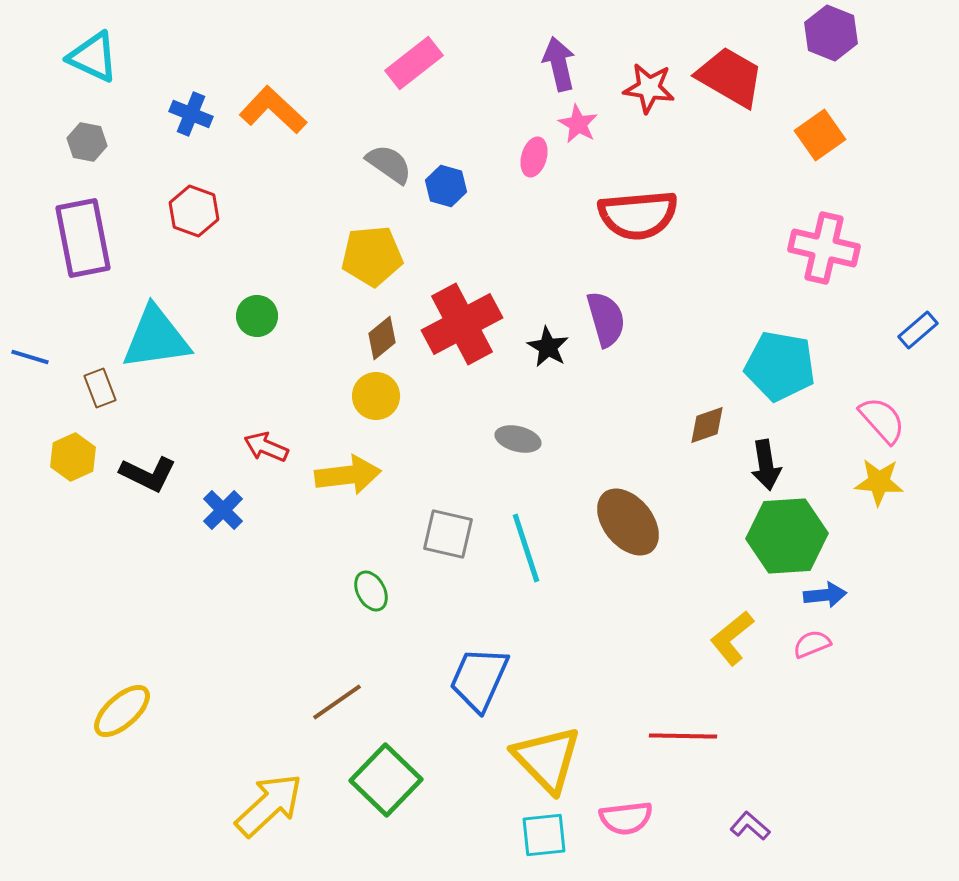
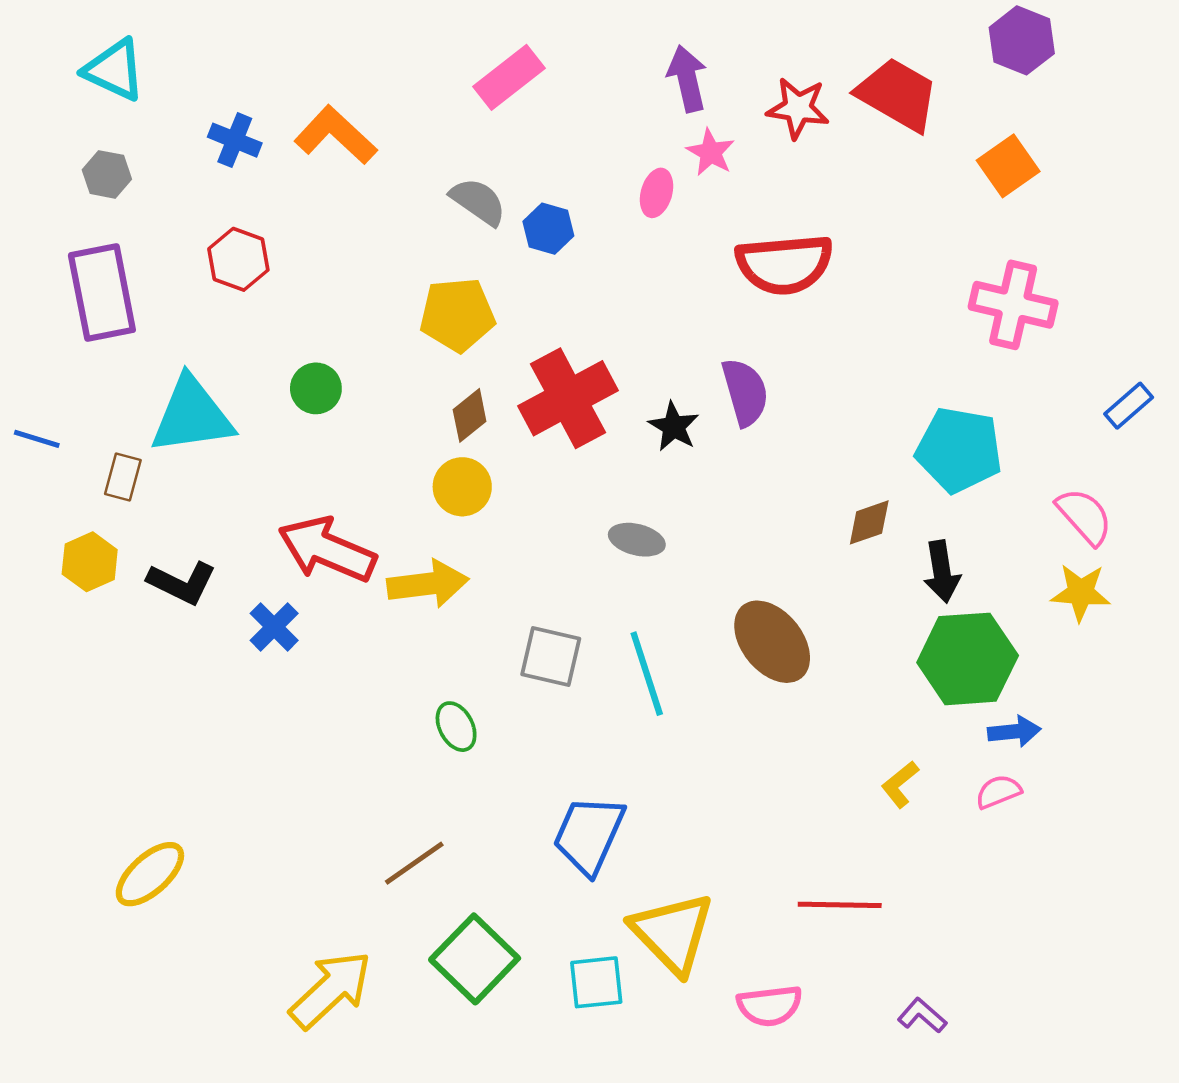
brown rectangle: (100, 388) -> (123, 477), turned 36
red arrow: (266, 447) -> (327, 549), size x1.8
yellow L-shape: (732, 638) -> (900, 784), size x0.7
cyan square: (544, 835) -> (596, 982), moved

